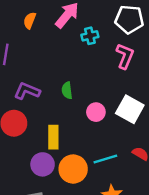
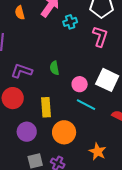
orange semicircle: (30, 20) -> (20, 13), turned -32
cyan line: (105, 159) -> (86, 105), moved, turned 48
purple circle: (43, 164) -> (27, 132), moved

